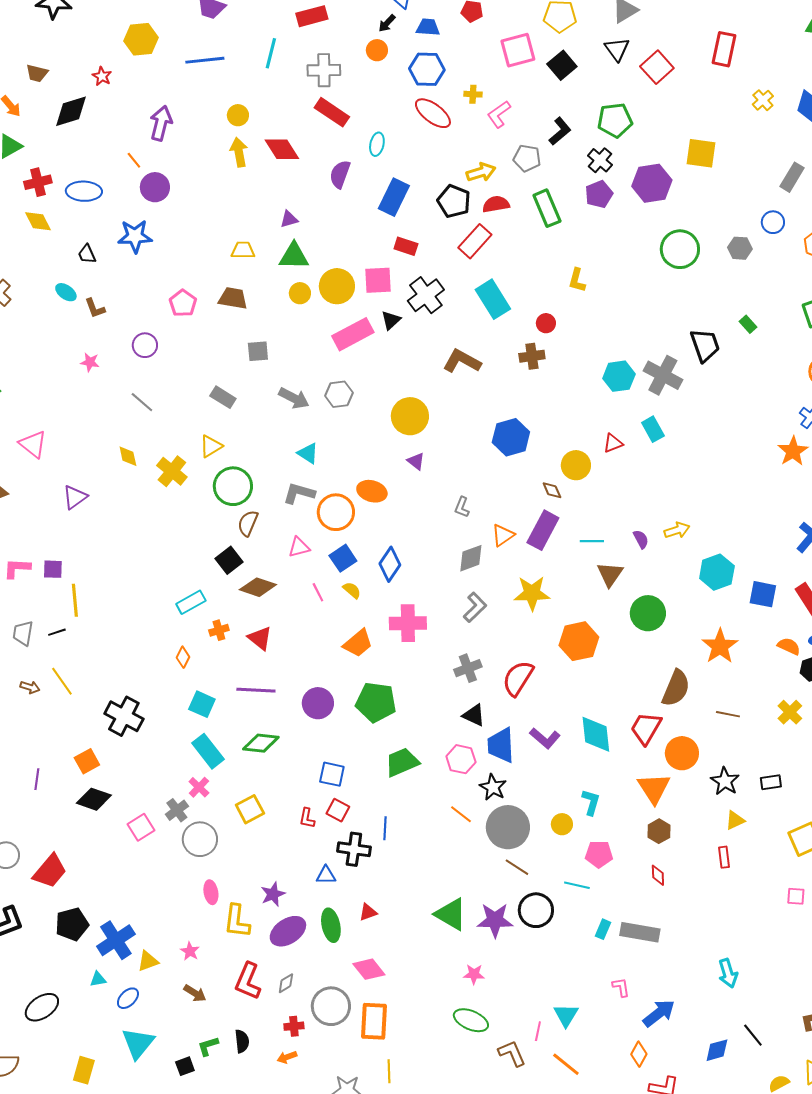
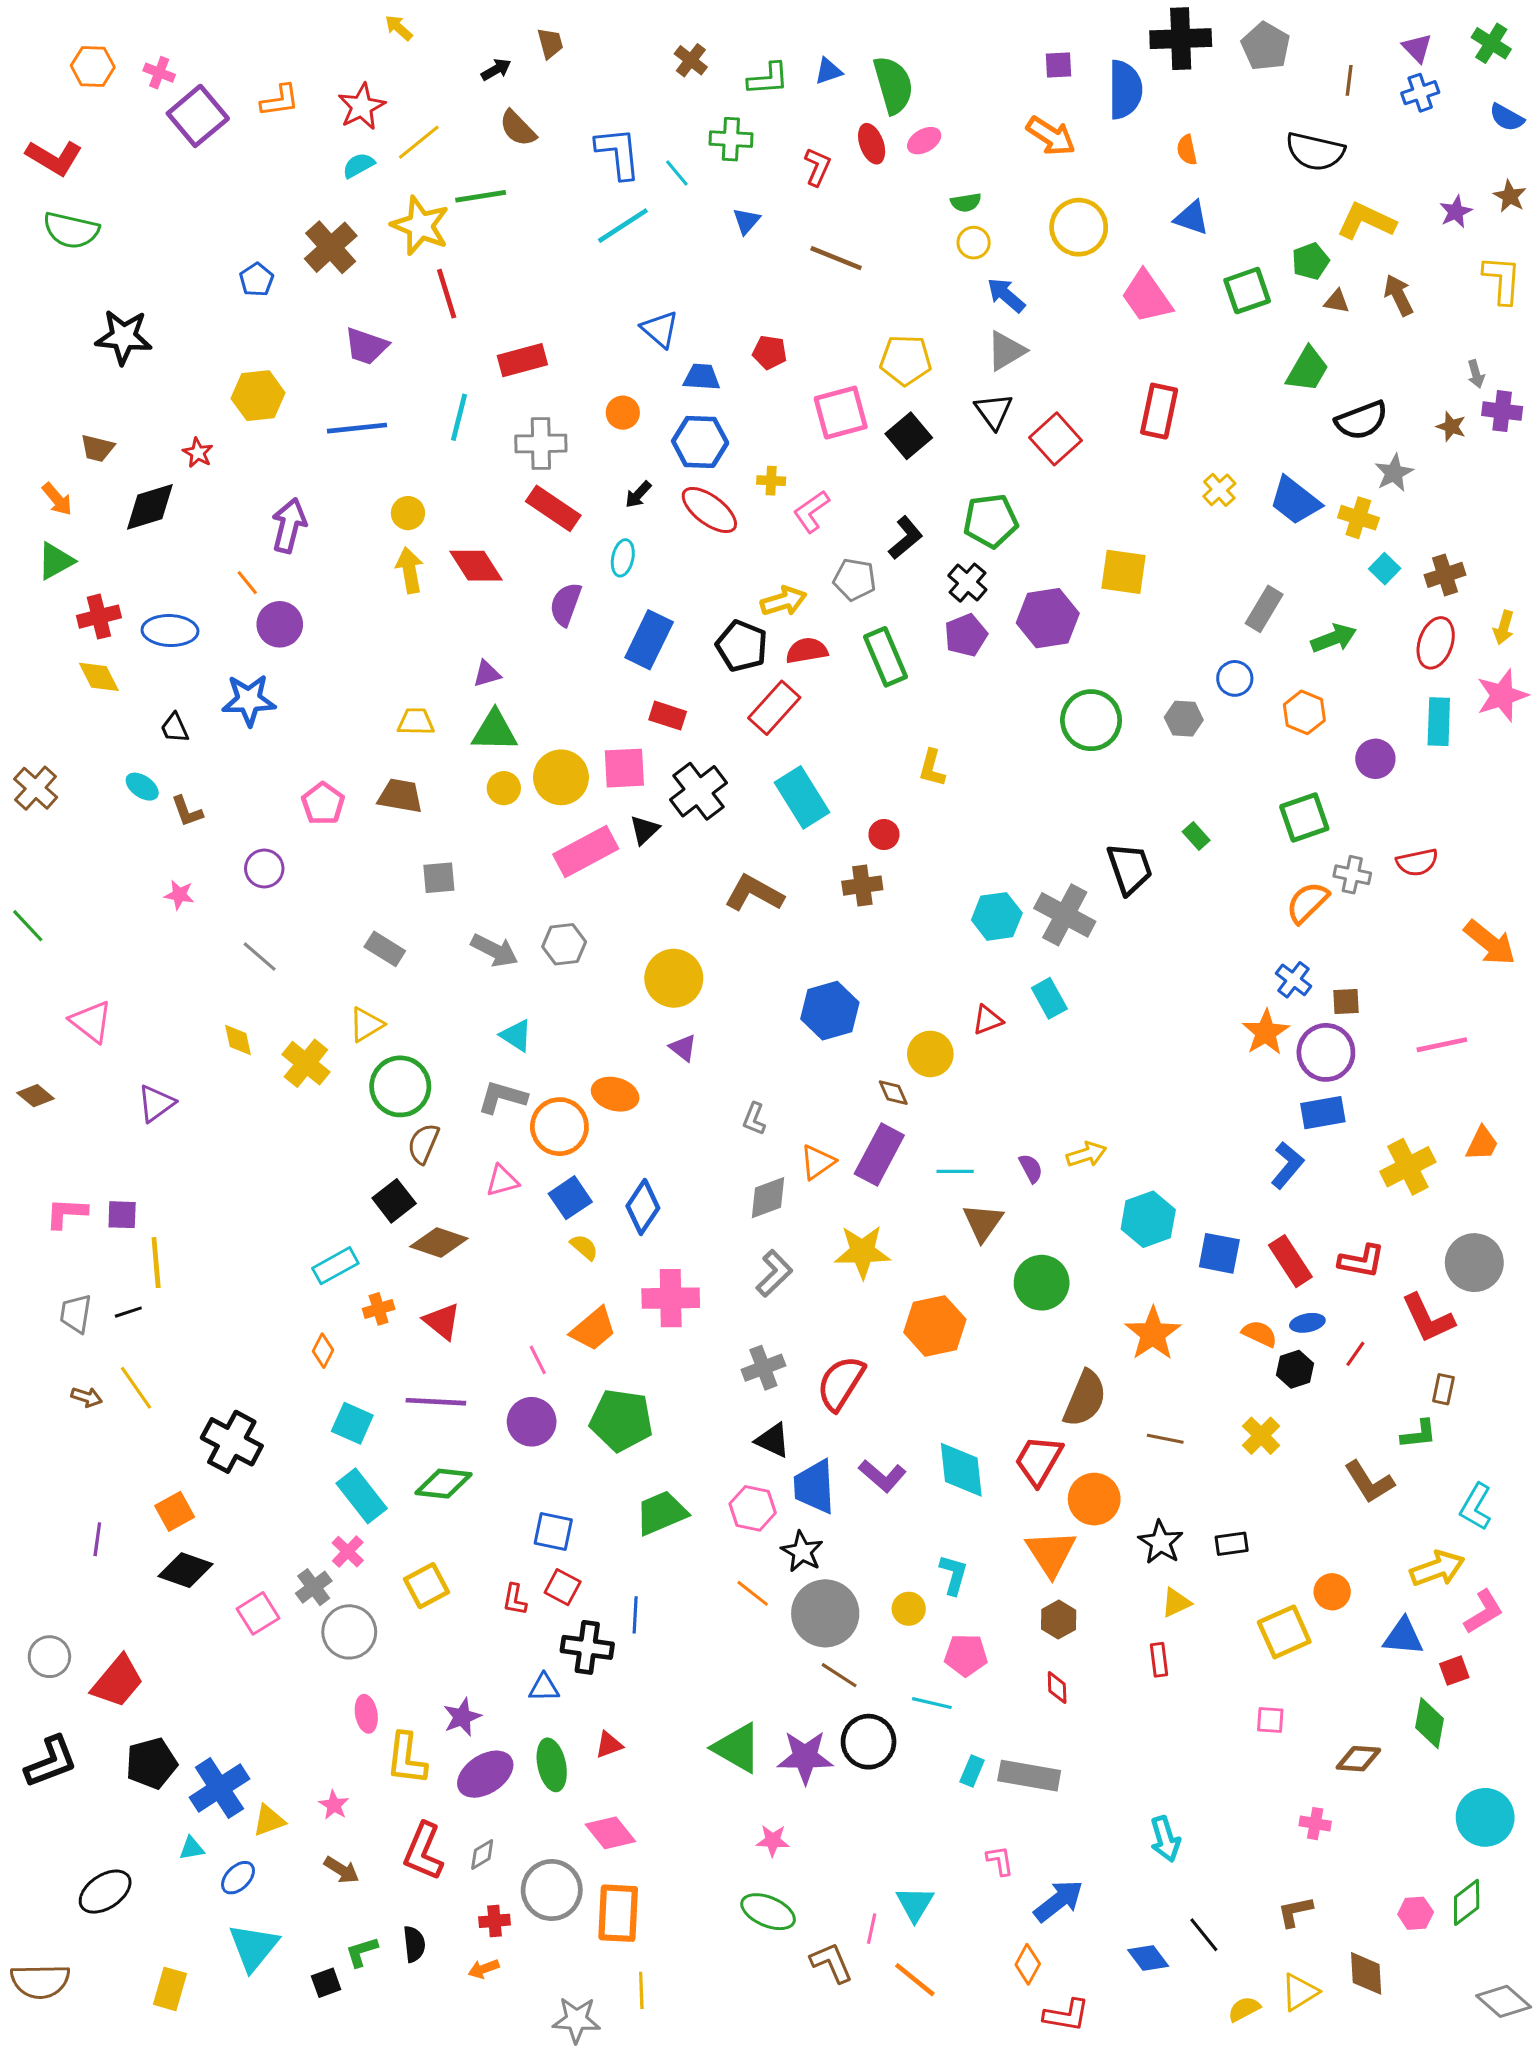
black arrow: (387, 23) -> (638, 495), moved
pink line: (318, 592) -> (538, 1360), moved
blue diamond: (717, 1050) -> (1148, 1958), turned 68

